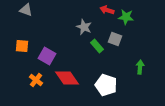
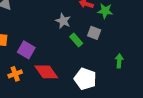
orange cross: (36, 80) -> (15, 74), turned 32

